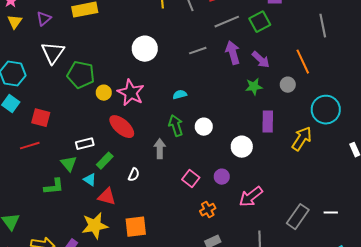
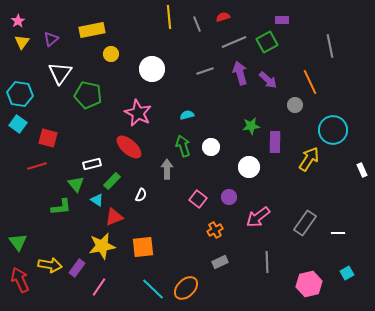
green star: (254, 87) -> (251, 126), moved
yellow circle: (104, 93) -> (111, 54), moved
red triangle: (107, 197) -> (114, 217), turned -36
gray rectangle: (298, 217) -> (305, 223), moved

